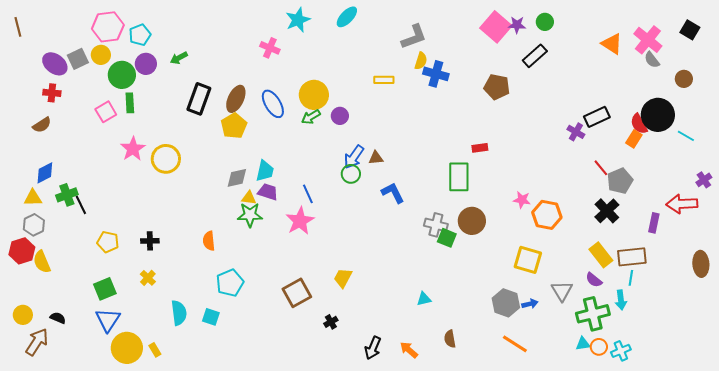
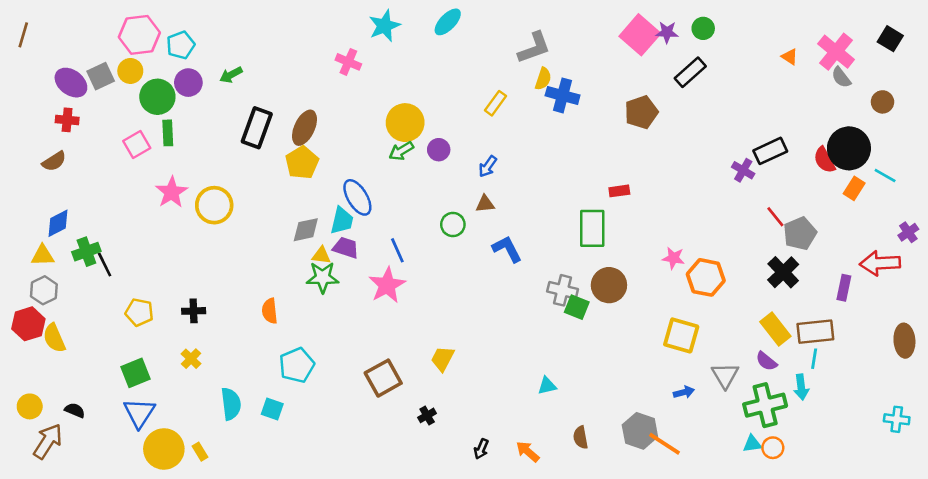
brown line: (18, 27) -> (23, 35), turned 30
orange triangle: (612, 44) -> (790, 57), size x0.6
yellow rectangle: (384, 80) -> (495, 103), turned -54
brown pentagon: (497, 87) -> (641, 112), turned -30
blue ellipse: (273, 104) -> (357, 197), moved
orange rectangle: (634, 139) -> (854, 188), moved
blue arrow: (354, 157) -> (488, 166), moved, size x0.7
gray hexagon: (506, 303) -> (640, 431), moved
black arrow: (373, 348) -> (481, 449), size x0.7
cyan cross: (621, 351) -> (897, 419), moved, turned 30

